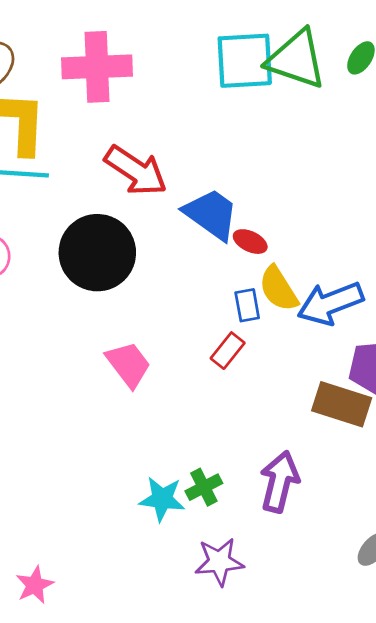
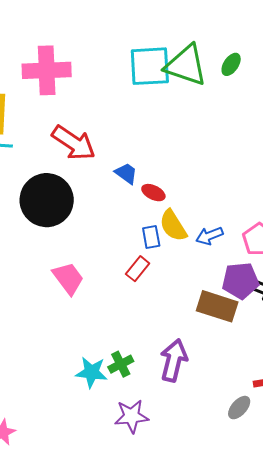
blue trapezoid: (211, 214) -> (126, 173), size x0.6
blue arrow: (330, 303) -> (209, 236), size x0.6

